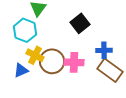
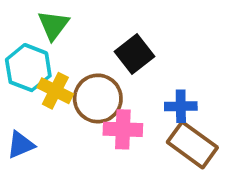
yellow cross: (35, 55) -> (55, 91), moved
brown circle: (52, 61) -> (98, 98), moved

